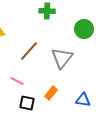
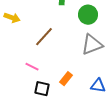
green circle: (84, 29) -> (88, 15), moved
gray triangle: (62, 58) -> (92, 45), moved, turned 30

